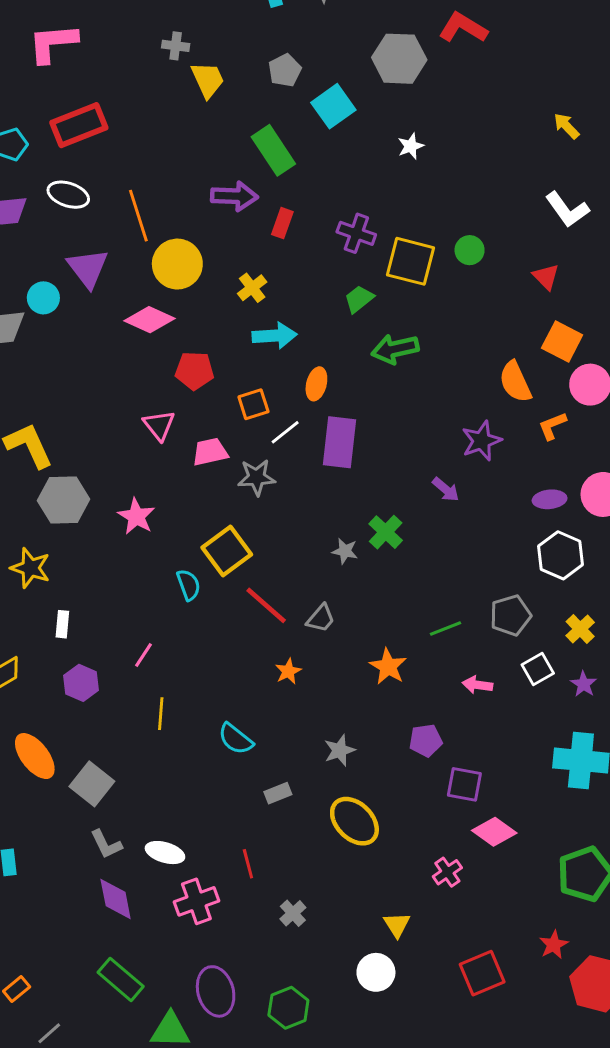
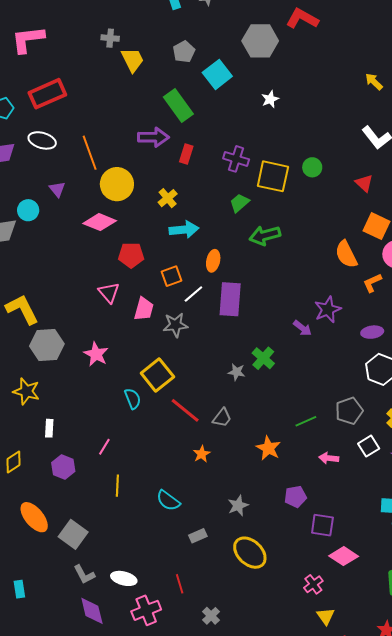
purple triangle: (88, 268) -> (57, 189), size x0.6
purple star: (482, 441) -> (328, 309), moved
pink trapezoid: (210, 452) -> (144, 309), turned 120
yellow triangle: (397, 925) -> (326, 616), moved

